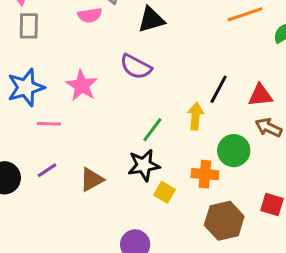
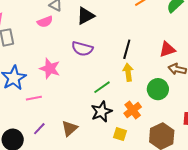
black line: (219, 89) -> (127, 49), moved
green line: (152, 130) -> (102, 87), turned 30
orange cross: (205, 174) -> (133, 110), moved, turned -30
yellow square: (164, 192) -> (120, 134), moved

